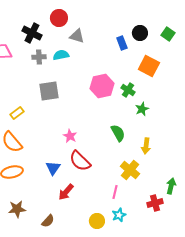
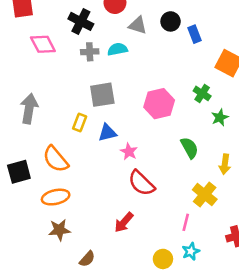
black circle: (140, 33) -> (171, 21), moved
pink hexagon: (102, 86) -> (159, 104), moved
yellow rectangle: (17, 113) -> (80, 123), moved, turned -32
blue triangle: (53, 168) -> (107, 133), moved, turned 42
brown star: (17, 209) -> (59, 230), moved
brown semicircle: (48, 221) -> (87, 259), moved

